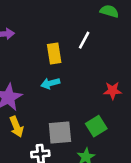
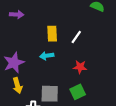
white line: (84, 40) -> (76, 37), moved
red star: (113, 91) -> (80, 67), moved

